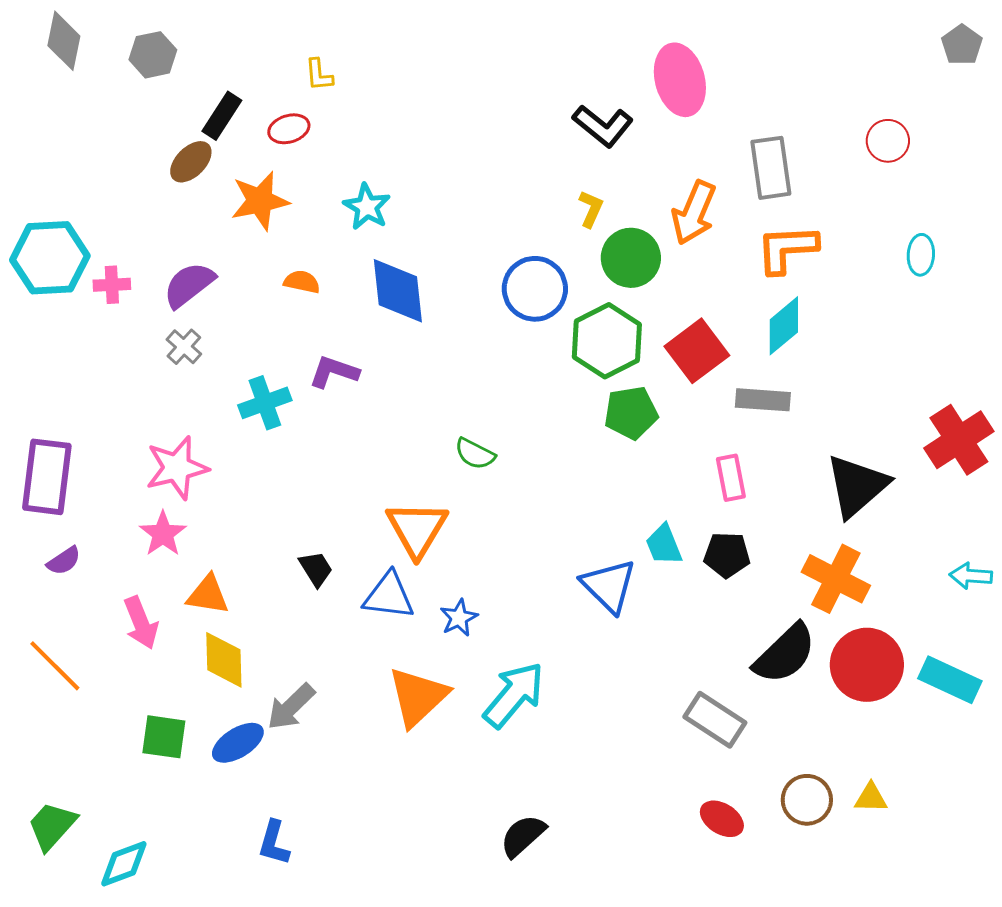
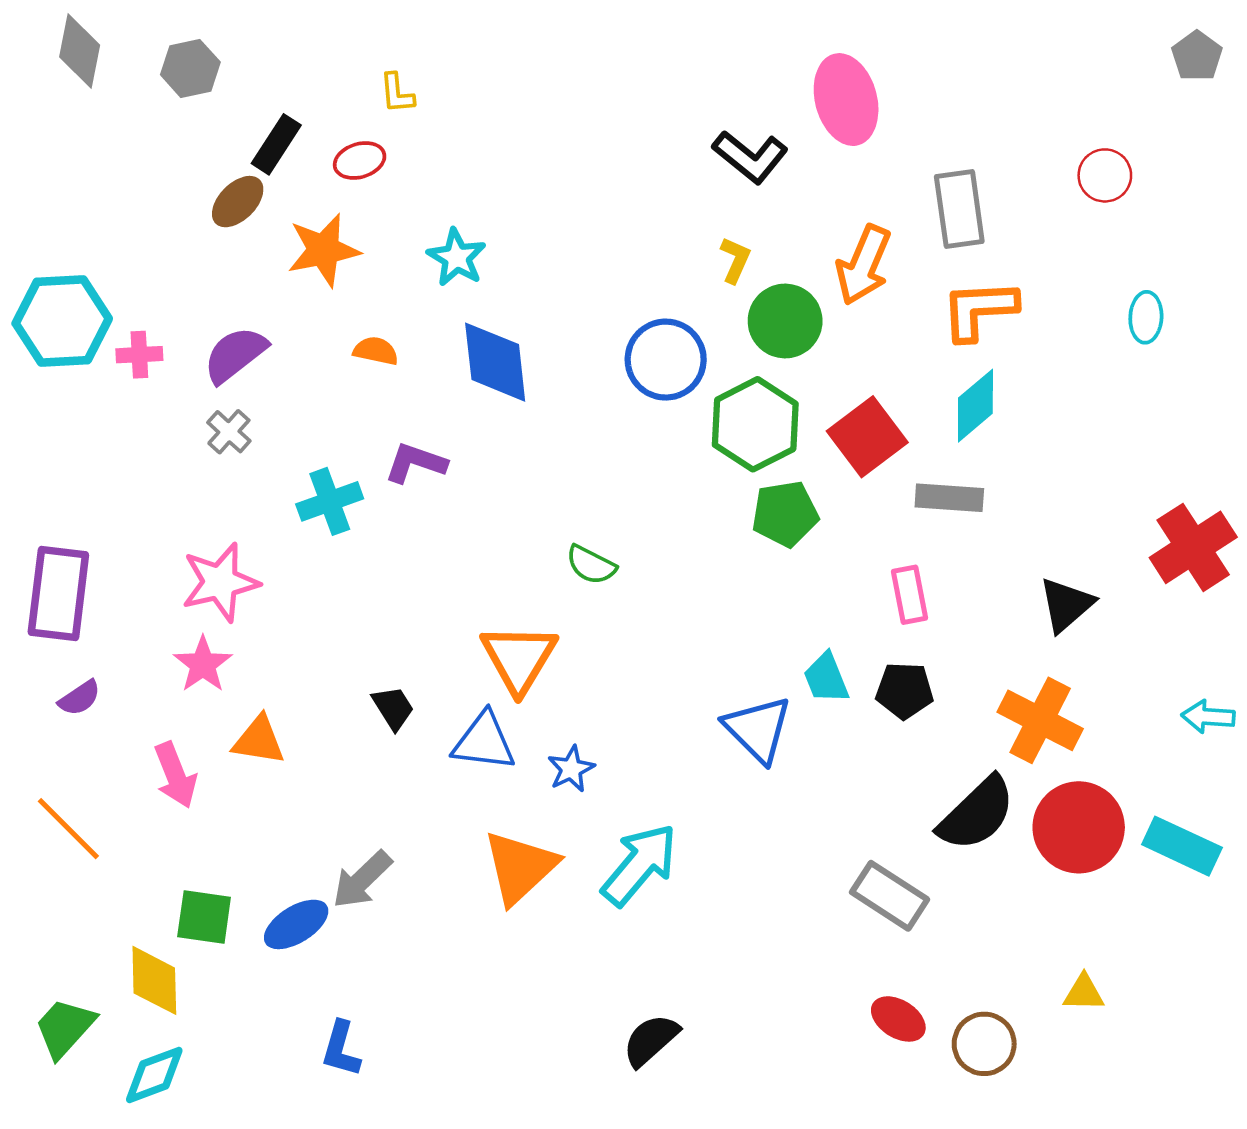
black triangle: (857, 486) -> (1066, 605), size x0.7
yellow diamond: (224, 660) -> (154, 980), moved
brown circle: (807, 800) -> (984, 1044), moved

